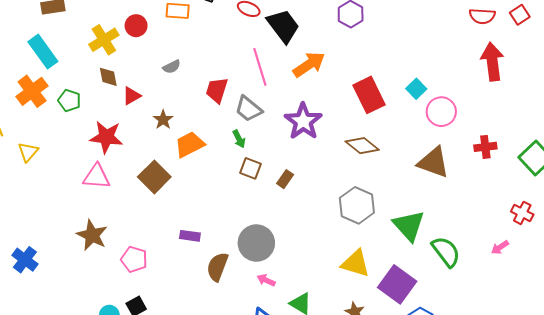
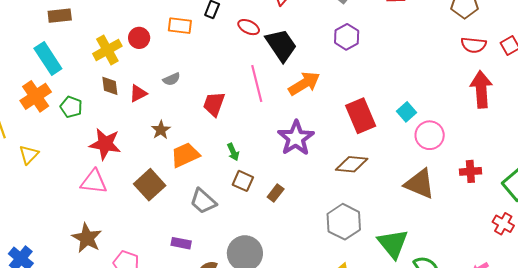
red triangle: (132, 96) -> (138, 93), moved
gray trapezoid: (248, 109) -> (203, 201), moved
brown diamond: (362, 146) -> (352, 164), turned -36
red cross: (522, 213) -> (503, 224), moved

